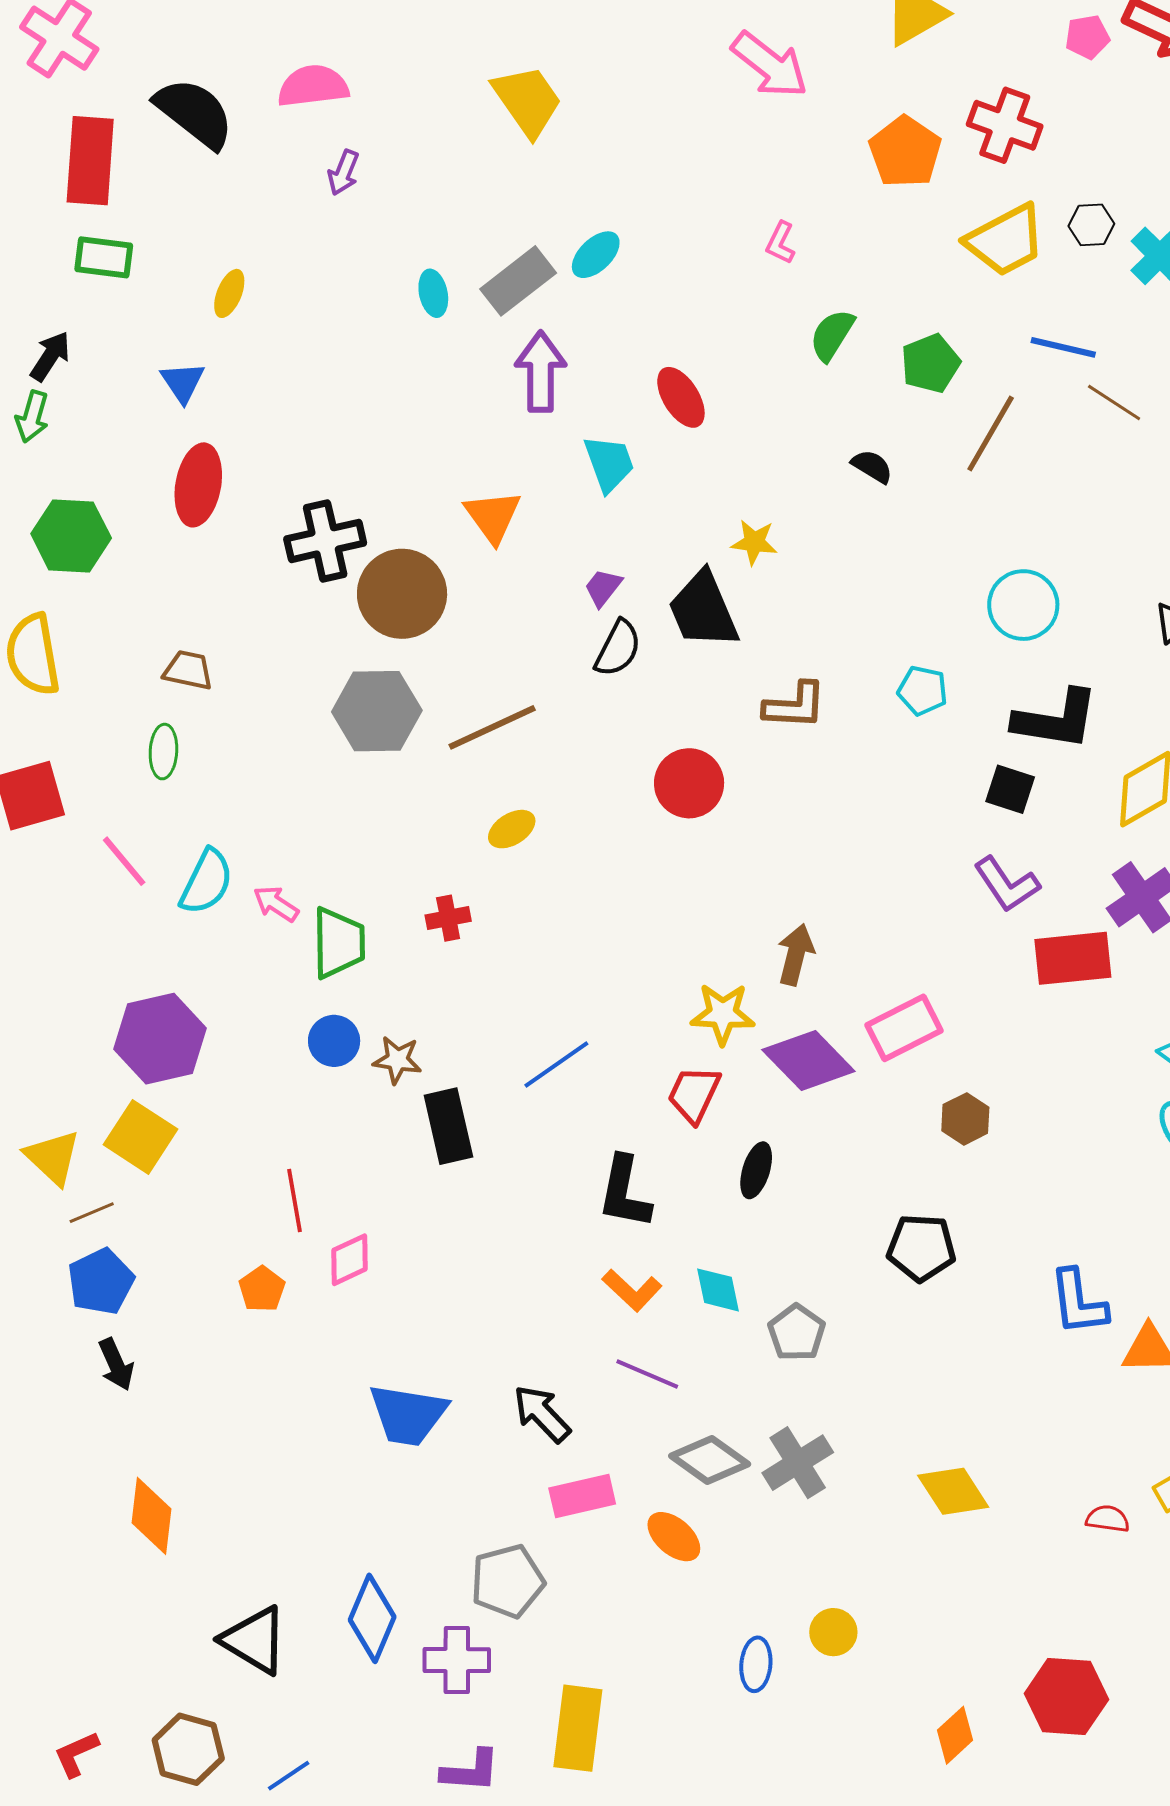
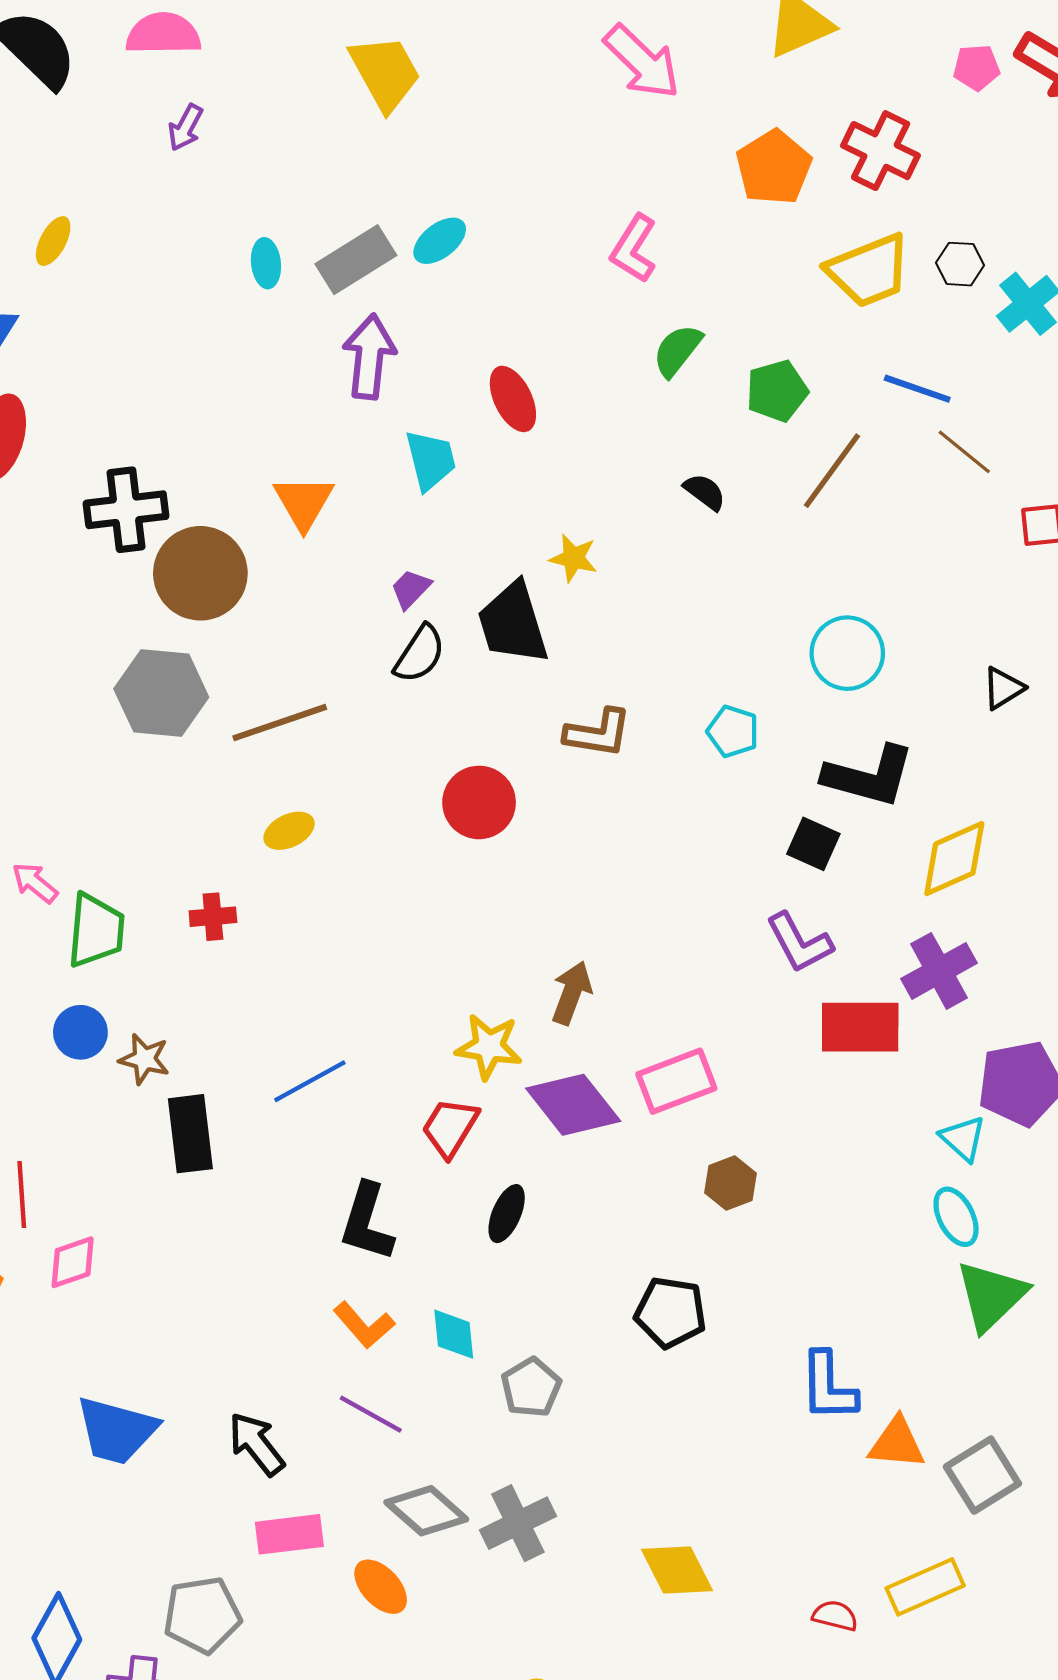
pink L-shape: (781, 243) -> (634, 249), size x1.5

